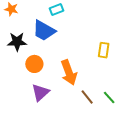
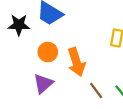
orange circle: (34, 64) -> (48, 52), moved

